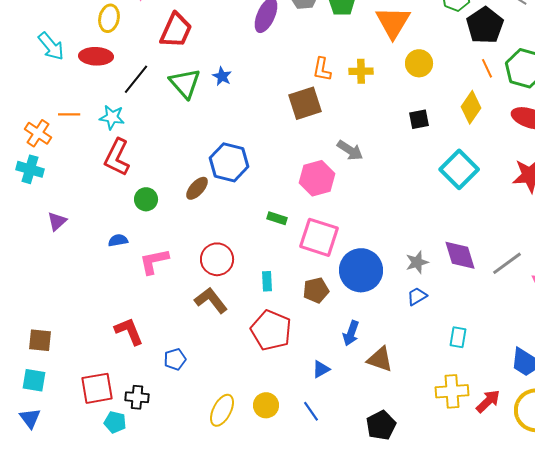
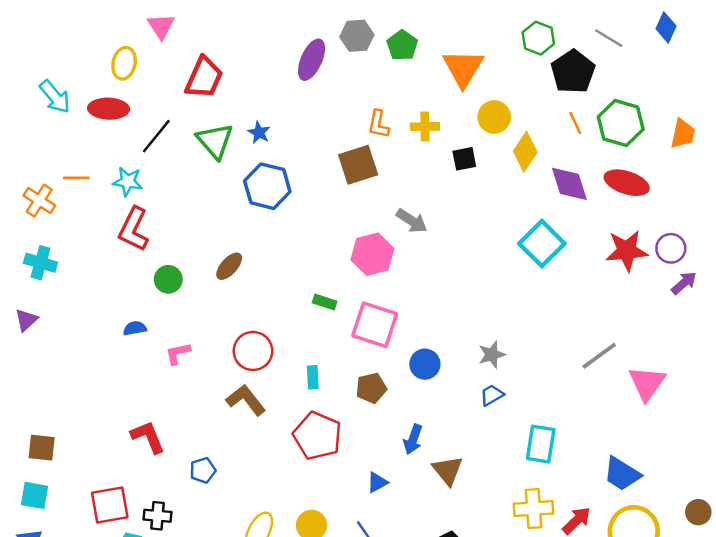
yellow diamond: (471, 107) -> (525, 152), moved
black square: (419, 119) -> (464, 159), moved
blue hexagon: (229, 162) -> (267, 186), moved
cyan cross: (30, 169) -> (41, 263), moved
purple triangle: (57, 221) -> (26, 320), moved
purple diamond: (460, 255) -> (569, 184), moved
pink L-shape: (154, 261) -> (178, 353), size x0.7
blue circle: (361, 270) -> (425, 364), size x0.6
cyan rectangle: (458, 337) -> (541, 444), size x1.5
brown triangle: (380, 359) -> (448, 470), turned 32

